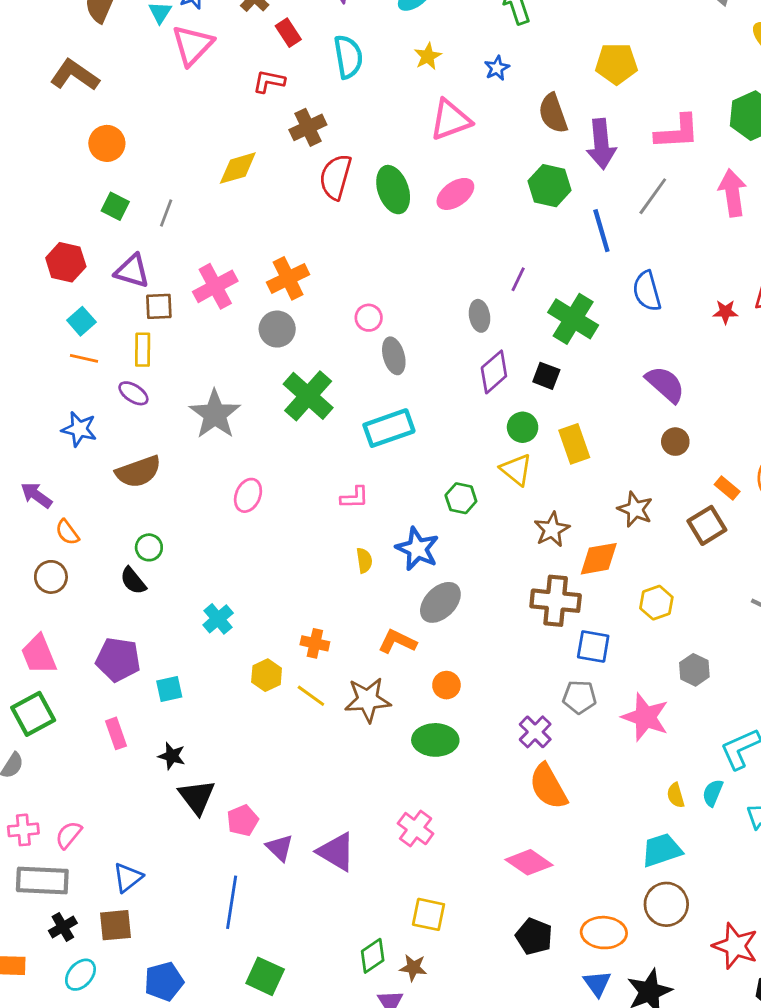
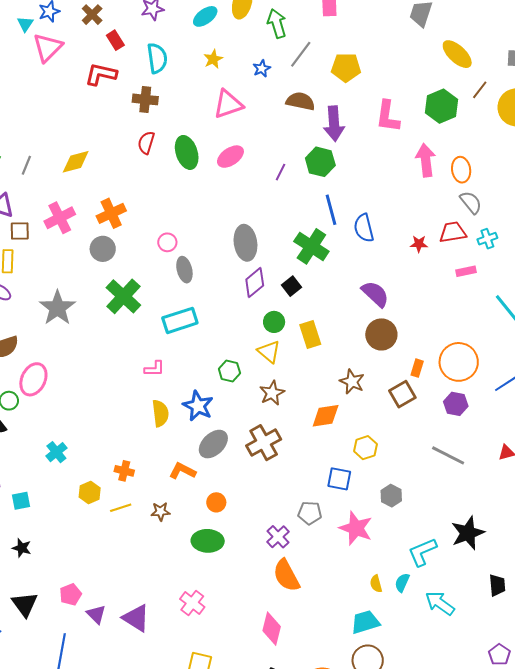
red L-shape: (269, 81) -> (101, 74), size x1.4
brown semicircle: (553, 113) -> (300, 101), turned 120
brown cross: (308, 127) -> (145, 99), moved, turned 30
pink L-shape: (677, 132) -> (388, 116), turned 100
yellow diamond: (238, 168) -> (76, 162), moved
red semicircle: (335, 177) -> (146, 143), size x0.7
green hexagon: (550, 186) -> (320, 162), moved
gray line: (653, 196) -> (301, 54), moved
blue line: (601, 231) -> (331, 210), moved
purple line: (518, 279) -> (280, 172), moved
gray ellipse: (480, 316) -> (245, 243), size x1.6
black square: (546, 376) -> (292, 286), turned 30
brown circle: (675, 442) -> (381, 334), size x1.6
orange rectangle: (727, 488) -> (417, 368), turned 66
pink ellipse: (248, 495) -> (33, 379), moved, size x1.4
brown star: (552, 530) -> (272, 393), moved
yellow semicircle: (364, 560) -> (160, 413), size x1.5
brown cross: (556, 601) -> (264, 443), moved, turned -36
blue square: (593, 647) -> (339, 479), moved
yellow line: (311, 696) -> (121, 508), turned -55
brown star: (368, 700) -> (161, 512), size x0.6
black triangle: (197, 797) -> (25, 604), moved
pink diamond: (529, 862) -> (272, 629), turned 68

